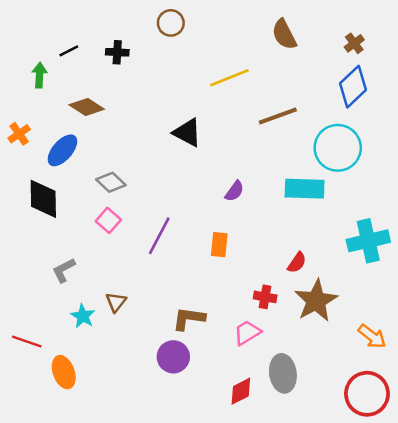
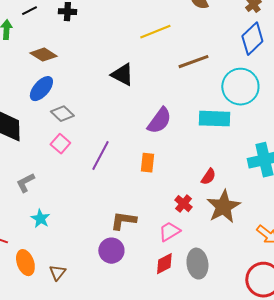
blue ellipse: (62, 150) -> (41, 89), moved
purple semicircle: (234, 191) -> (159, 121), size x1.6
red cross: (265, 297) -> (183, 204), turned 30
brown triangle: (116, 302) -> (57, 273), moved
red diamond: (241, 391) -> (164, 264), moved

